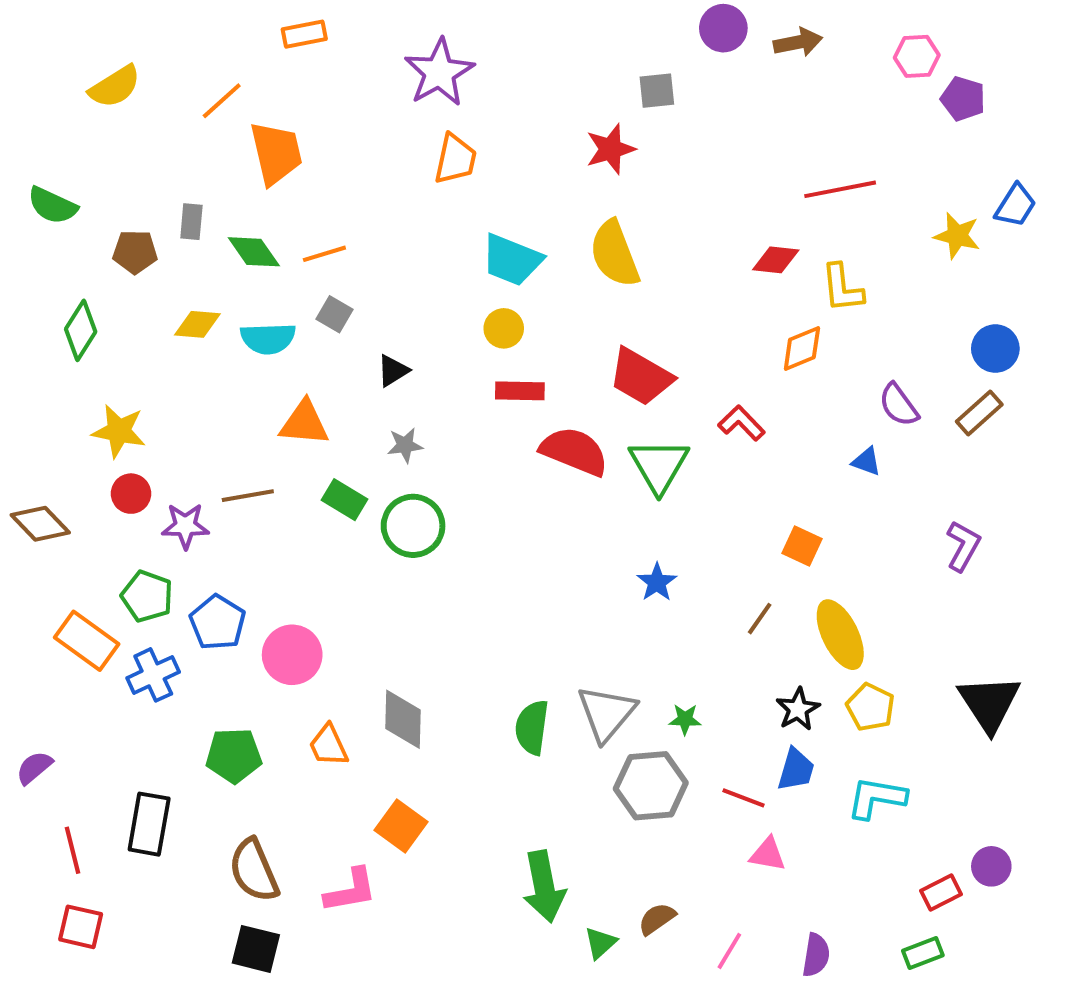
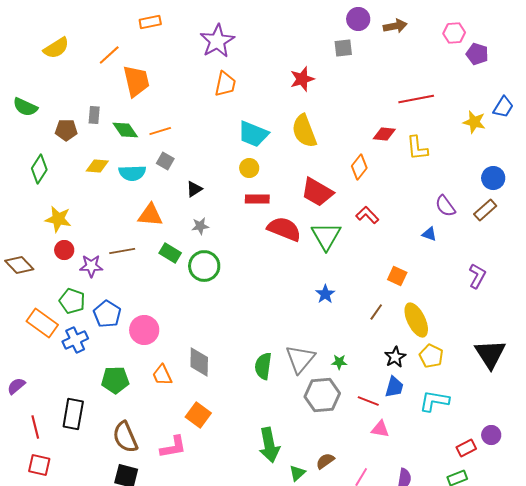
gray square: (657, 91) -> (343, 48), moved
orange diamond: (802, 349) -> (359, 167), moved, turned -30

